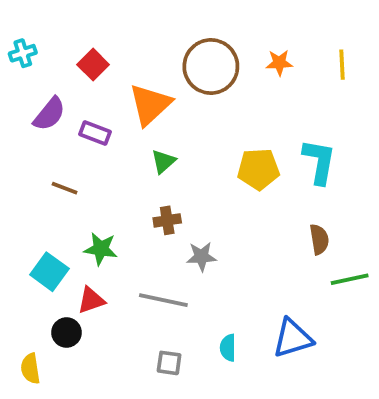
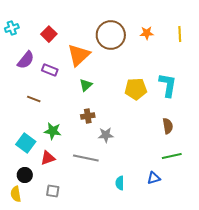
green line: (350, 279) -> (172, 156), moved
black circle: (66, 332) -> (25, 175), moved
blue triangle: (293, 338) -> (154, 178), size x0.6
gray square: (169, 363) -> (53, 191), moved

